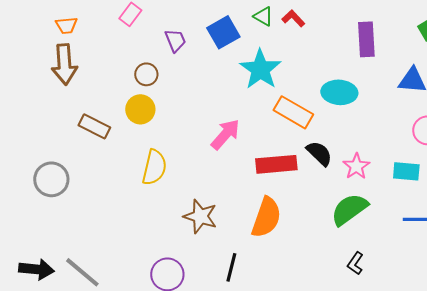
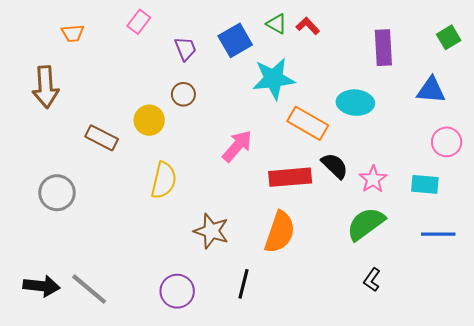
brown arrow: (64, 64) -> (46, 87), moved
cyan star: (260, 69) -> (274, 79), turned 30
brown circle: (146, 74) -> (183, 94), moved

